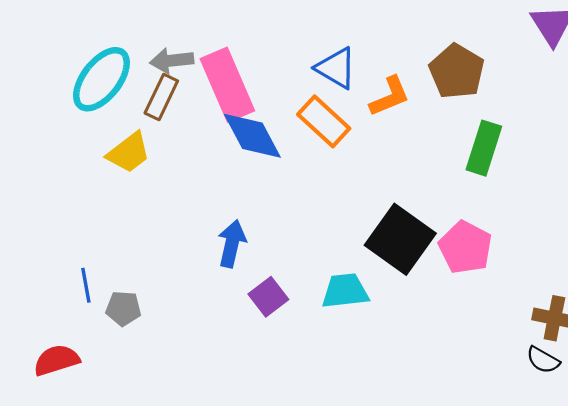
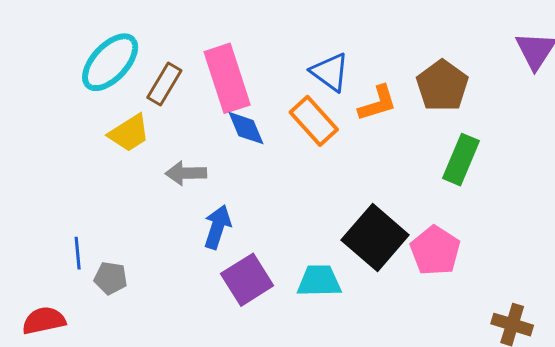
gray arrow: (172, 61) -> (186, 173), moved
blue diamond: (252, 136) -> (246, 128), size x0.7
purple square: (268, 297) -> (247, 280), size x1.4

